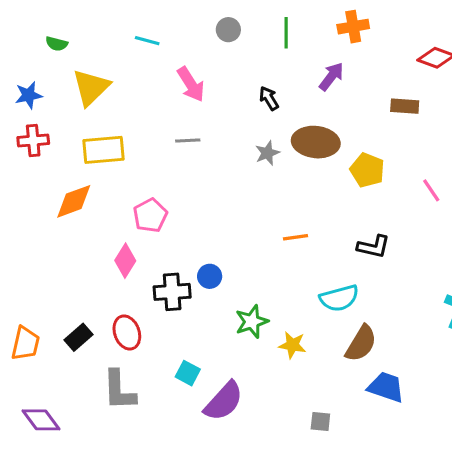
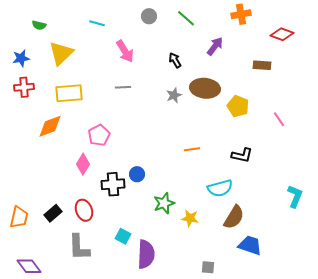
orange cross: (353, 27) -> (241, 14), moved
green line: (286, 33) -> (186, 18), turned -48
purple semicircle: (224, 401) -> (146, 254), turned -40

